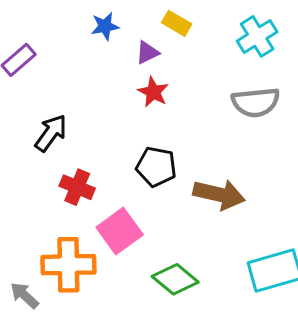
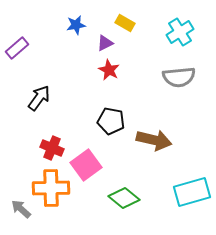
red cross: (77, 187) -> (52, 148), moved

